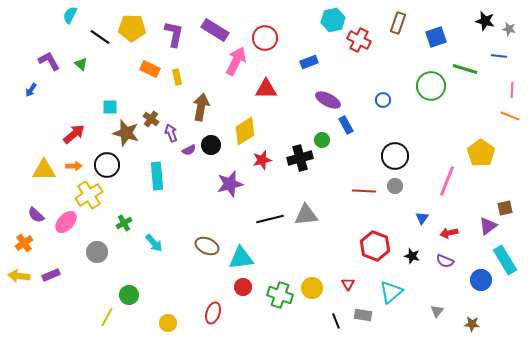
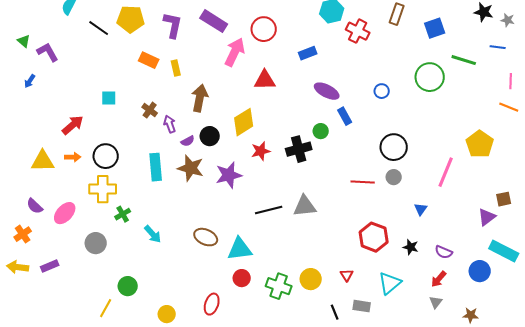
green triangle: (81, 64) -> (24, 41), moved
brown star: (126, 133) -> (191, 168), moved
yellow cross: (89, 195) -> (103, 189), moved, turned 32
red arrow: (449, 233) -> (439, 279), moved, turned -36
cyan rectangle: (505, 260) -> (504, 251), turned -32

